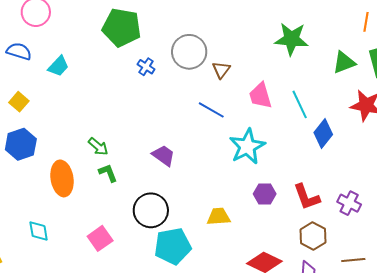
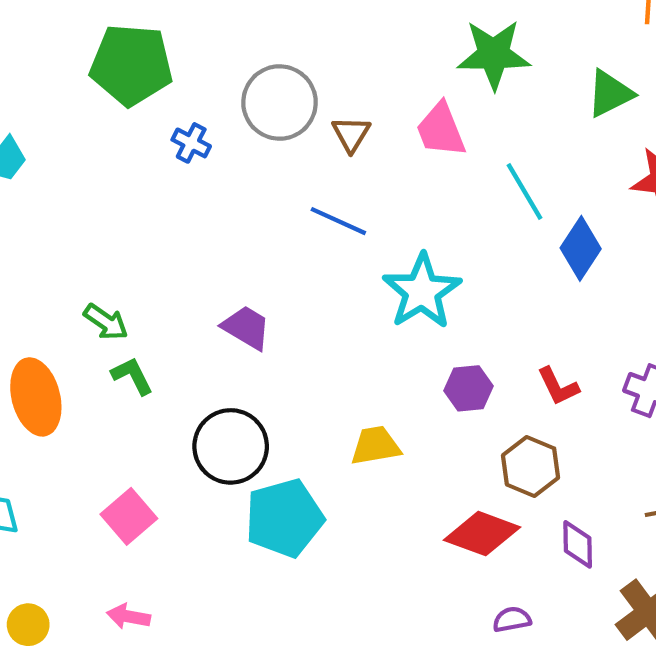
pink trapezoid: (260, 96) -> (441, 130), moved
red L-shape: (307, 197) -> (558, 386), size x0.7
brown hexagon: (313, 236) -> (531, 467), moved

